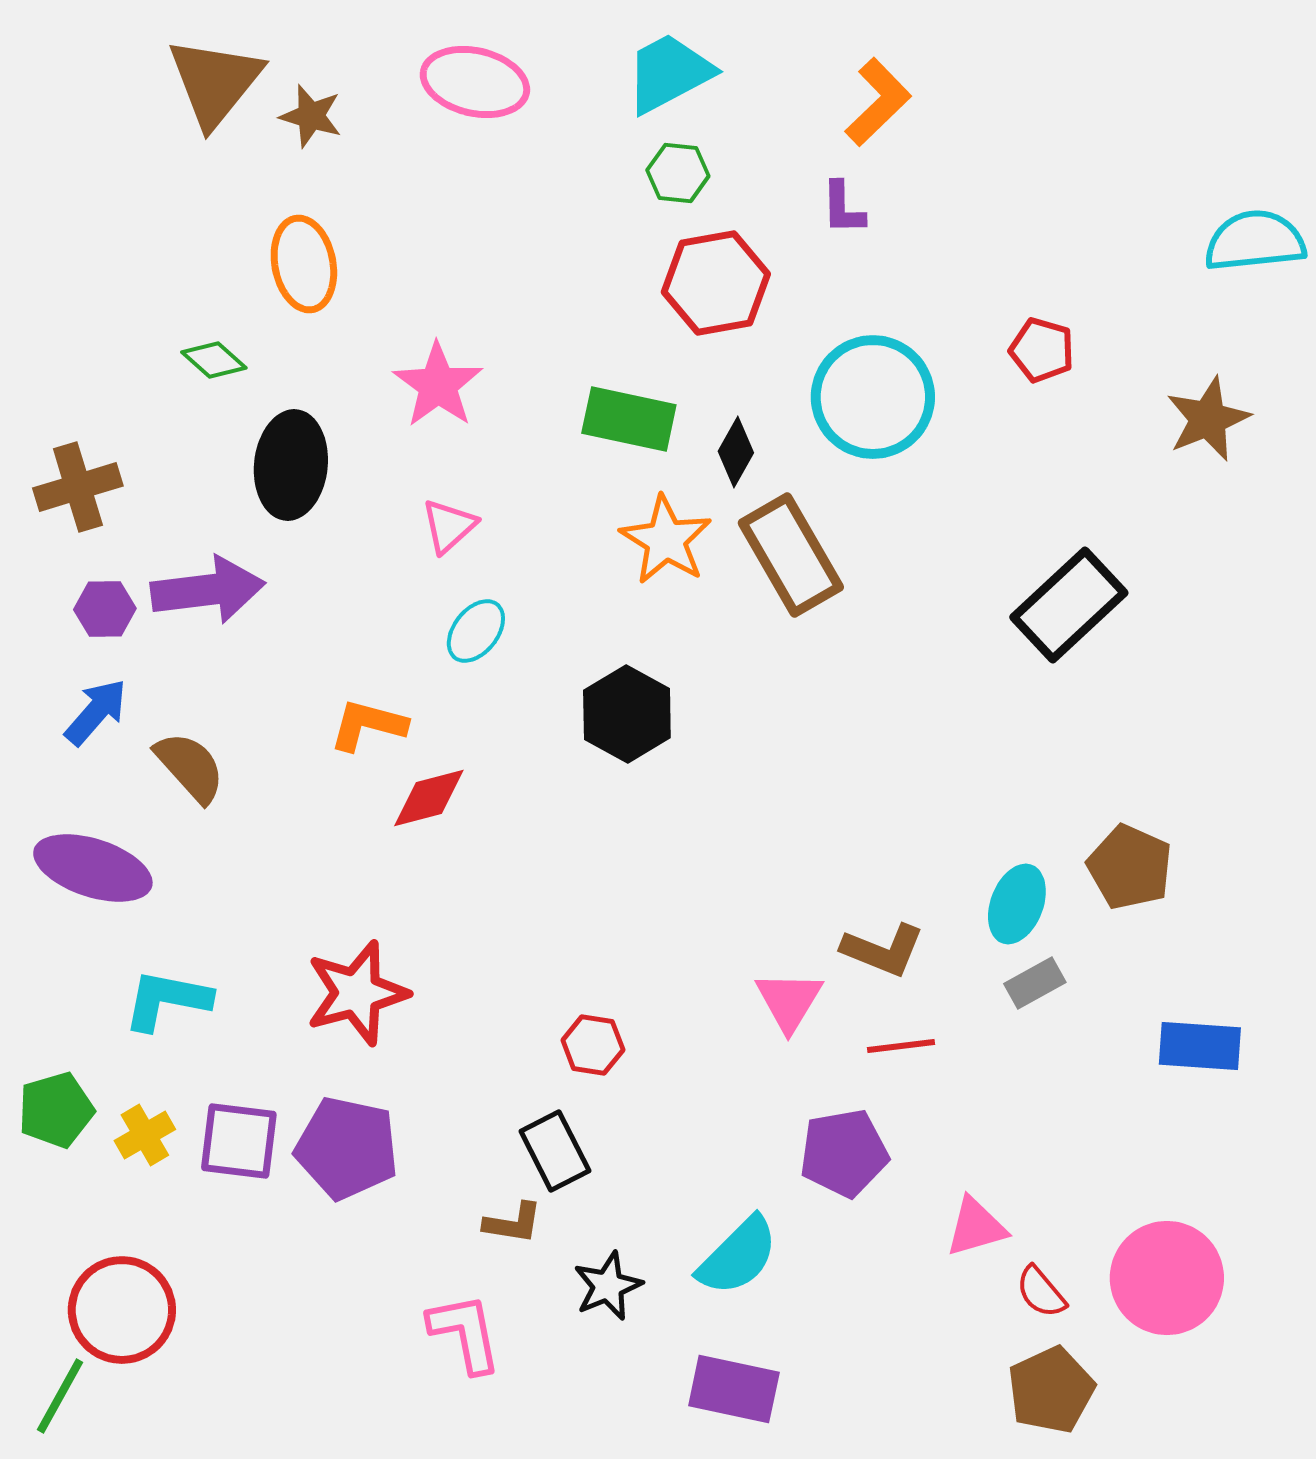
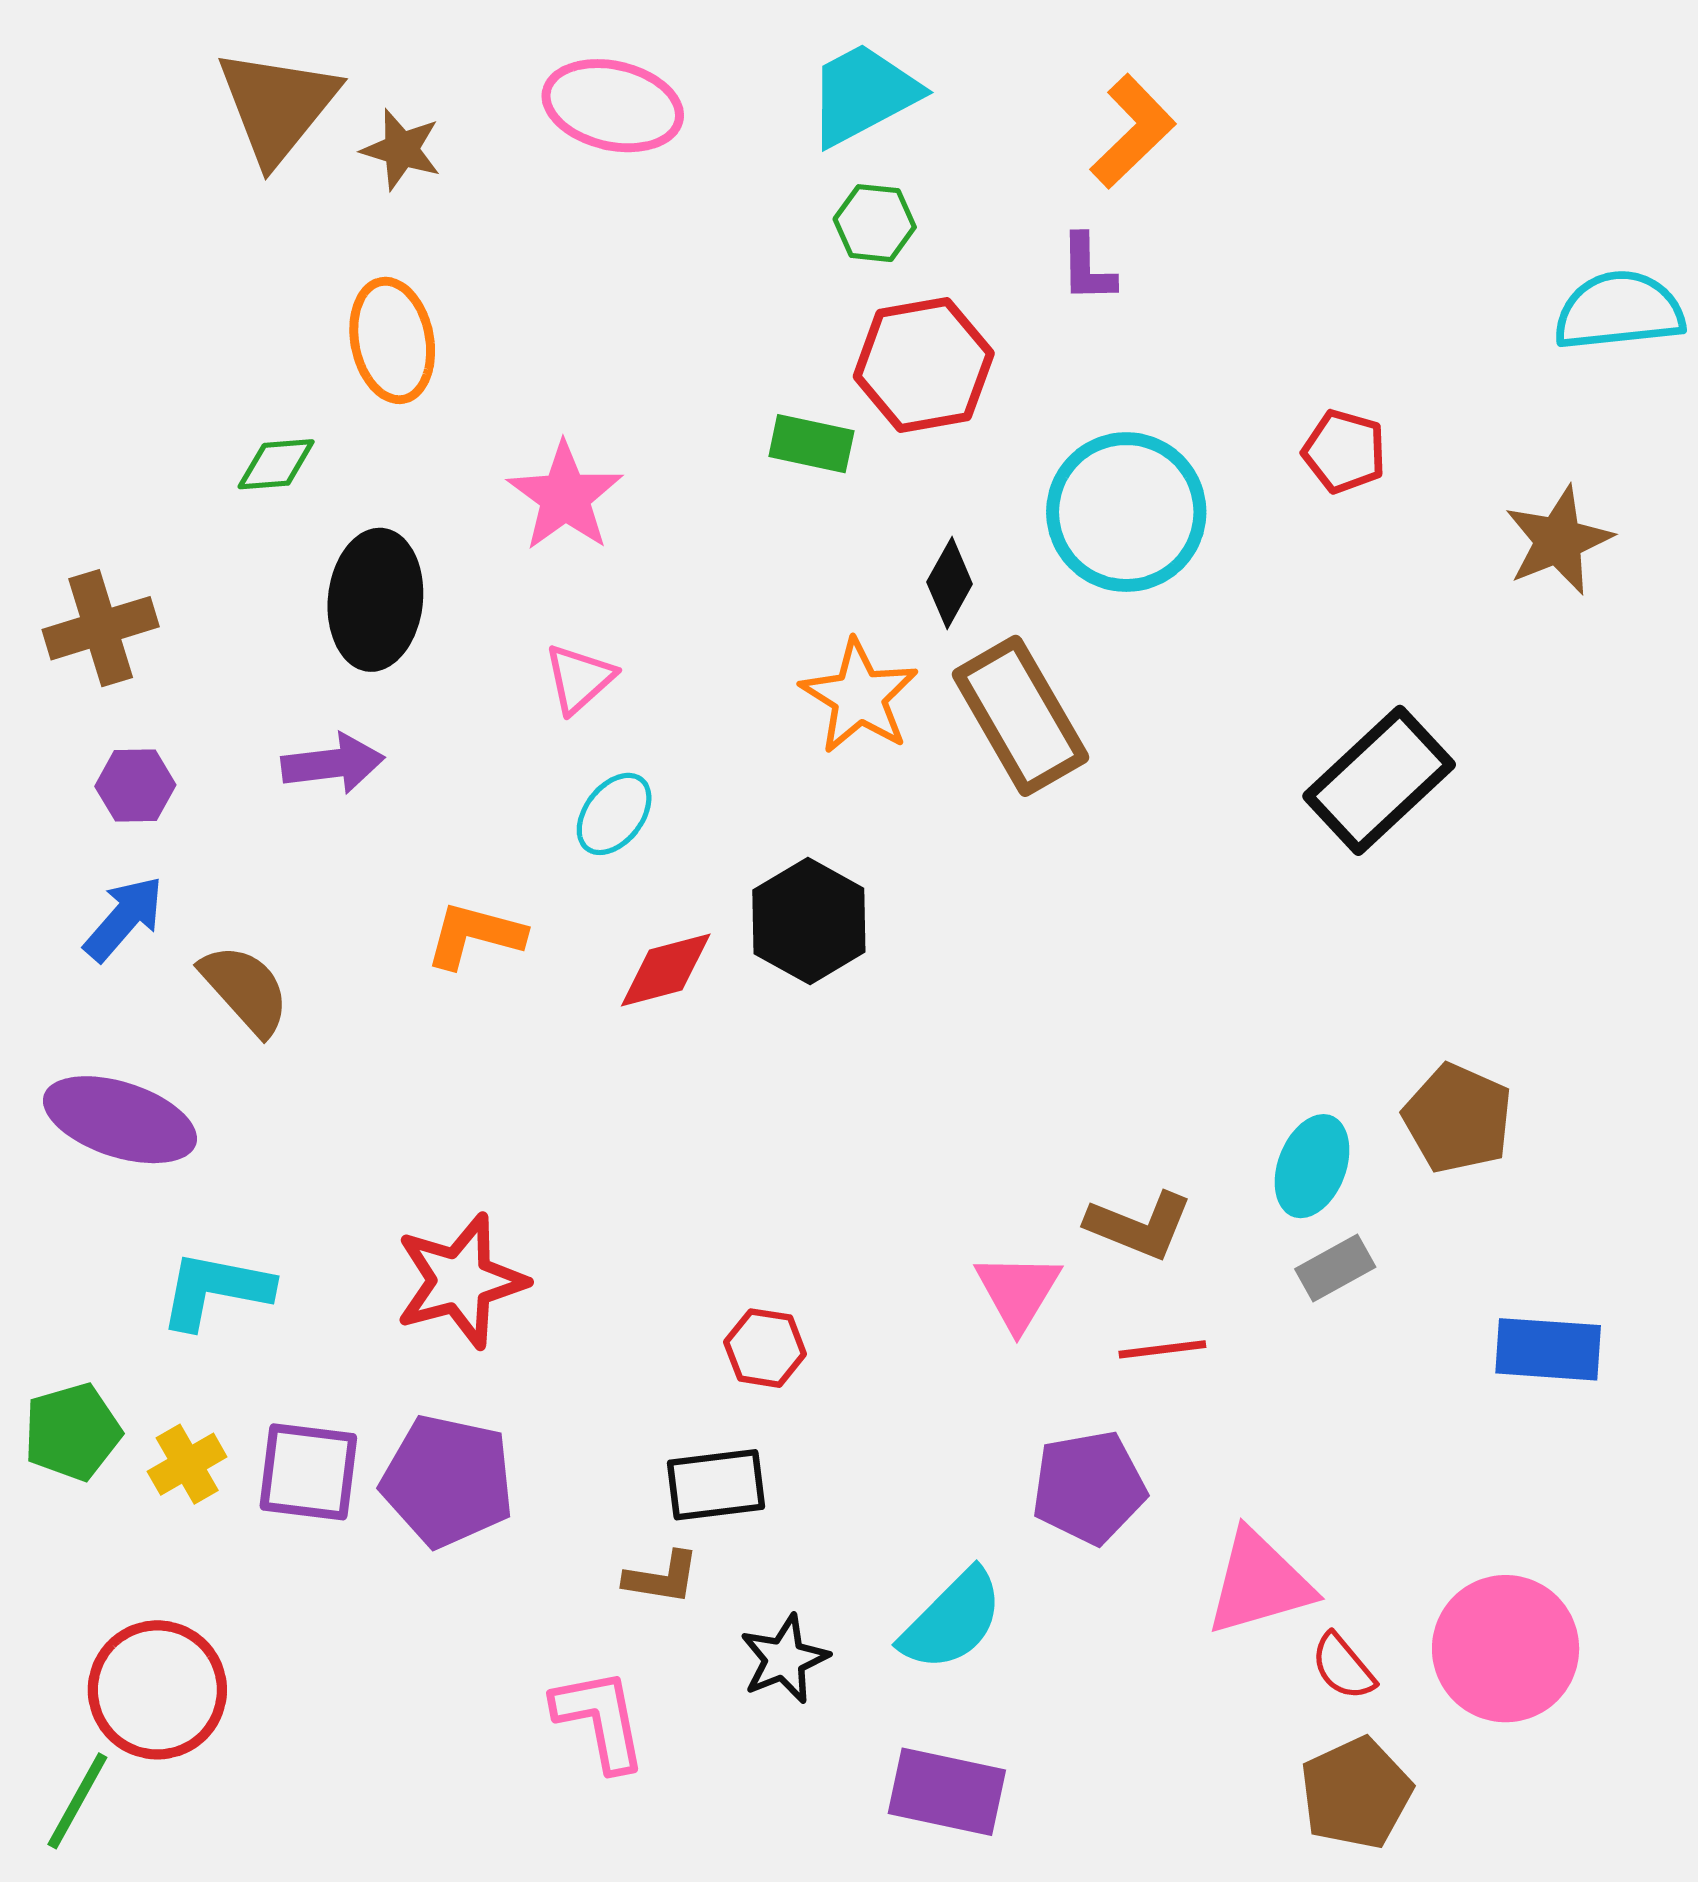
green diamond: (214, 360) -> (276, 464), turned -46
green rectangle: (629, 419) -> (811, 444), moved, size x0.7
purple arrow: (208, 590) -> (333, 764), moved, size x0.7
red diamond: (429, 798) -> (666, 970), moved
black rectangle: (555, 1151) -> (716, 1485), turned -70
pink triangle: (976, 1227) -> (1259, 1583), size x1.4

